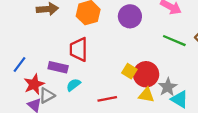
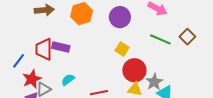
red trapezoid: (79, 49) -> (44, 49), moved
purple rectangle: (58, 67) -> (61, 47), moved
yellow square: (129, 71) -> (122, 49), moved

